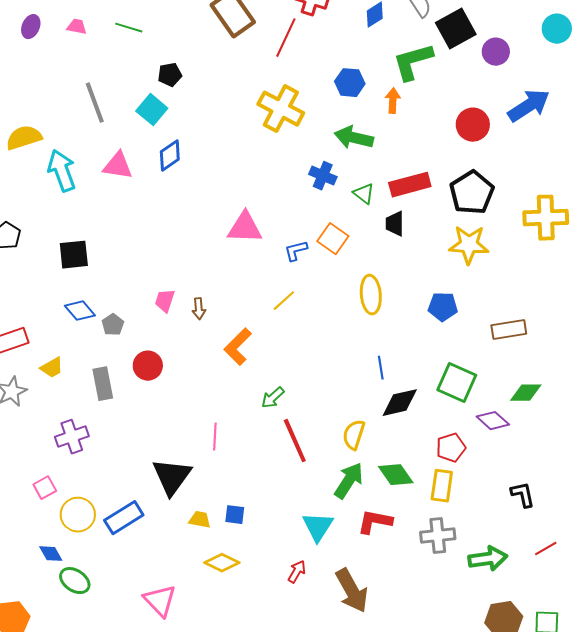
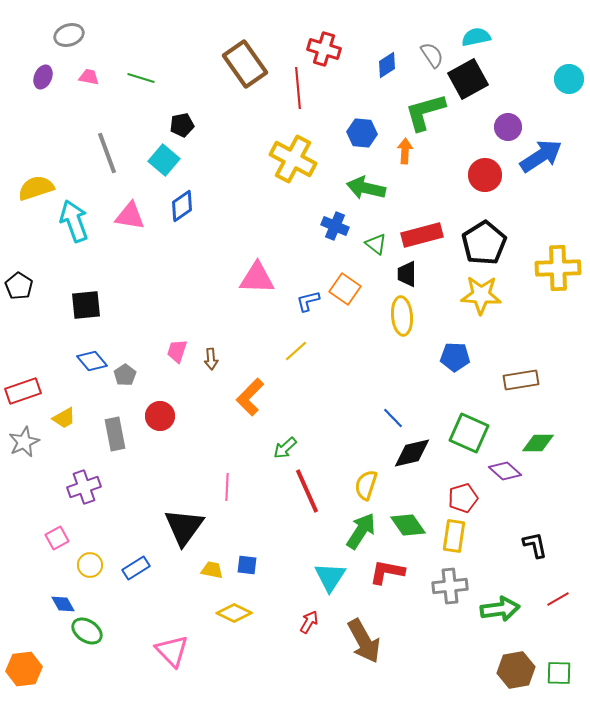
red line: (286, 38) -> (298, 88), turned -30
purple circle: (496, 52) -> (508, 127), moved
yellow ellipse: (371, 295) -> (402, 316), moved
blue line: (381, 368) -> (393, 418), turned -35
yellow circle: (78, 515) -> (90, 565), size x0.7
blue rectangle: (124, 518) -> (136, 568), size x0.7

